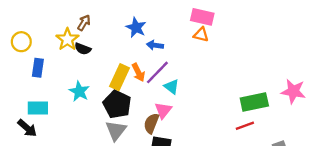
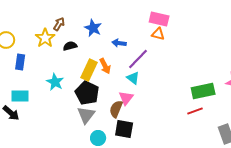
blue star: (136, 28) -> (93, 28), moved
black semicircle: (83, 49) -> (70, 46), moved, turned 144
purple line: (157, 72) -> (138, 59), moved

